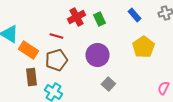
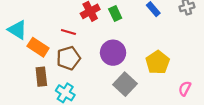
yellow pentagon: (143, 47) -> (158, 62), moved
gray square: (108, 84) -> (125, 84), size x1.5

